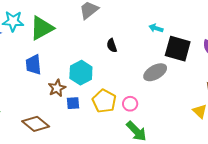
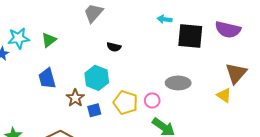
green triangle: (42, 28) -> (49, 40), size x0.6
black semicircle: (112, 45) -> (114, 47), moved, turned -48
gray ellipse: (155, 72) -> (178, 83), moved, turned 40

